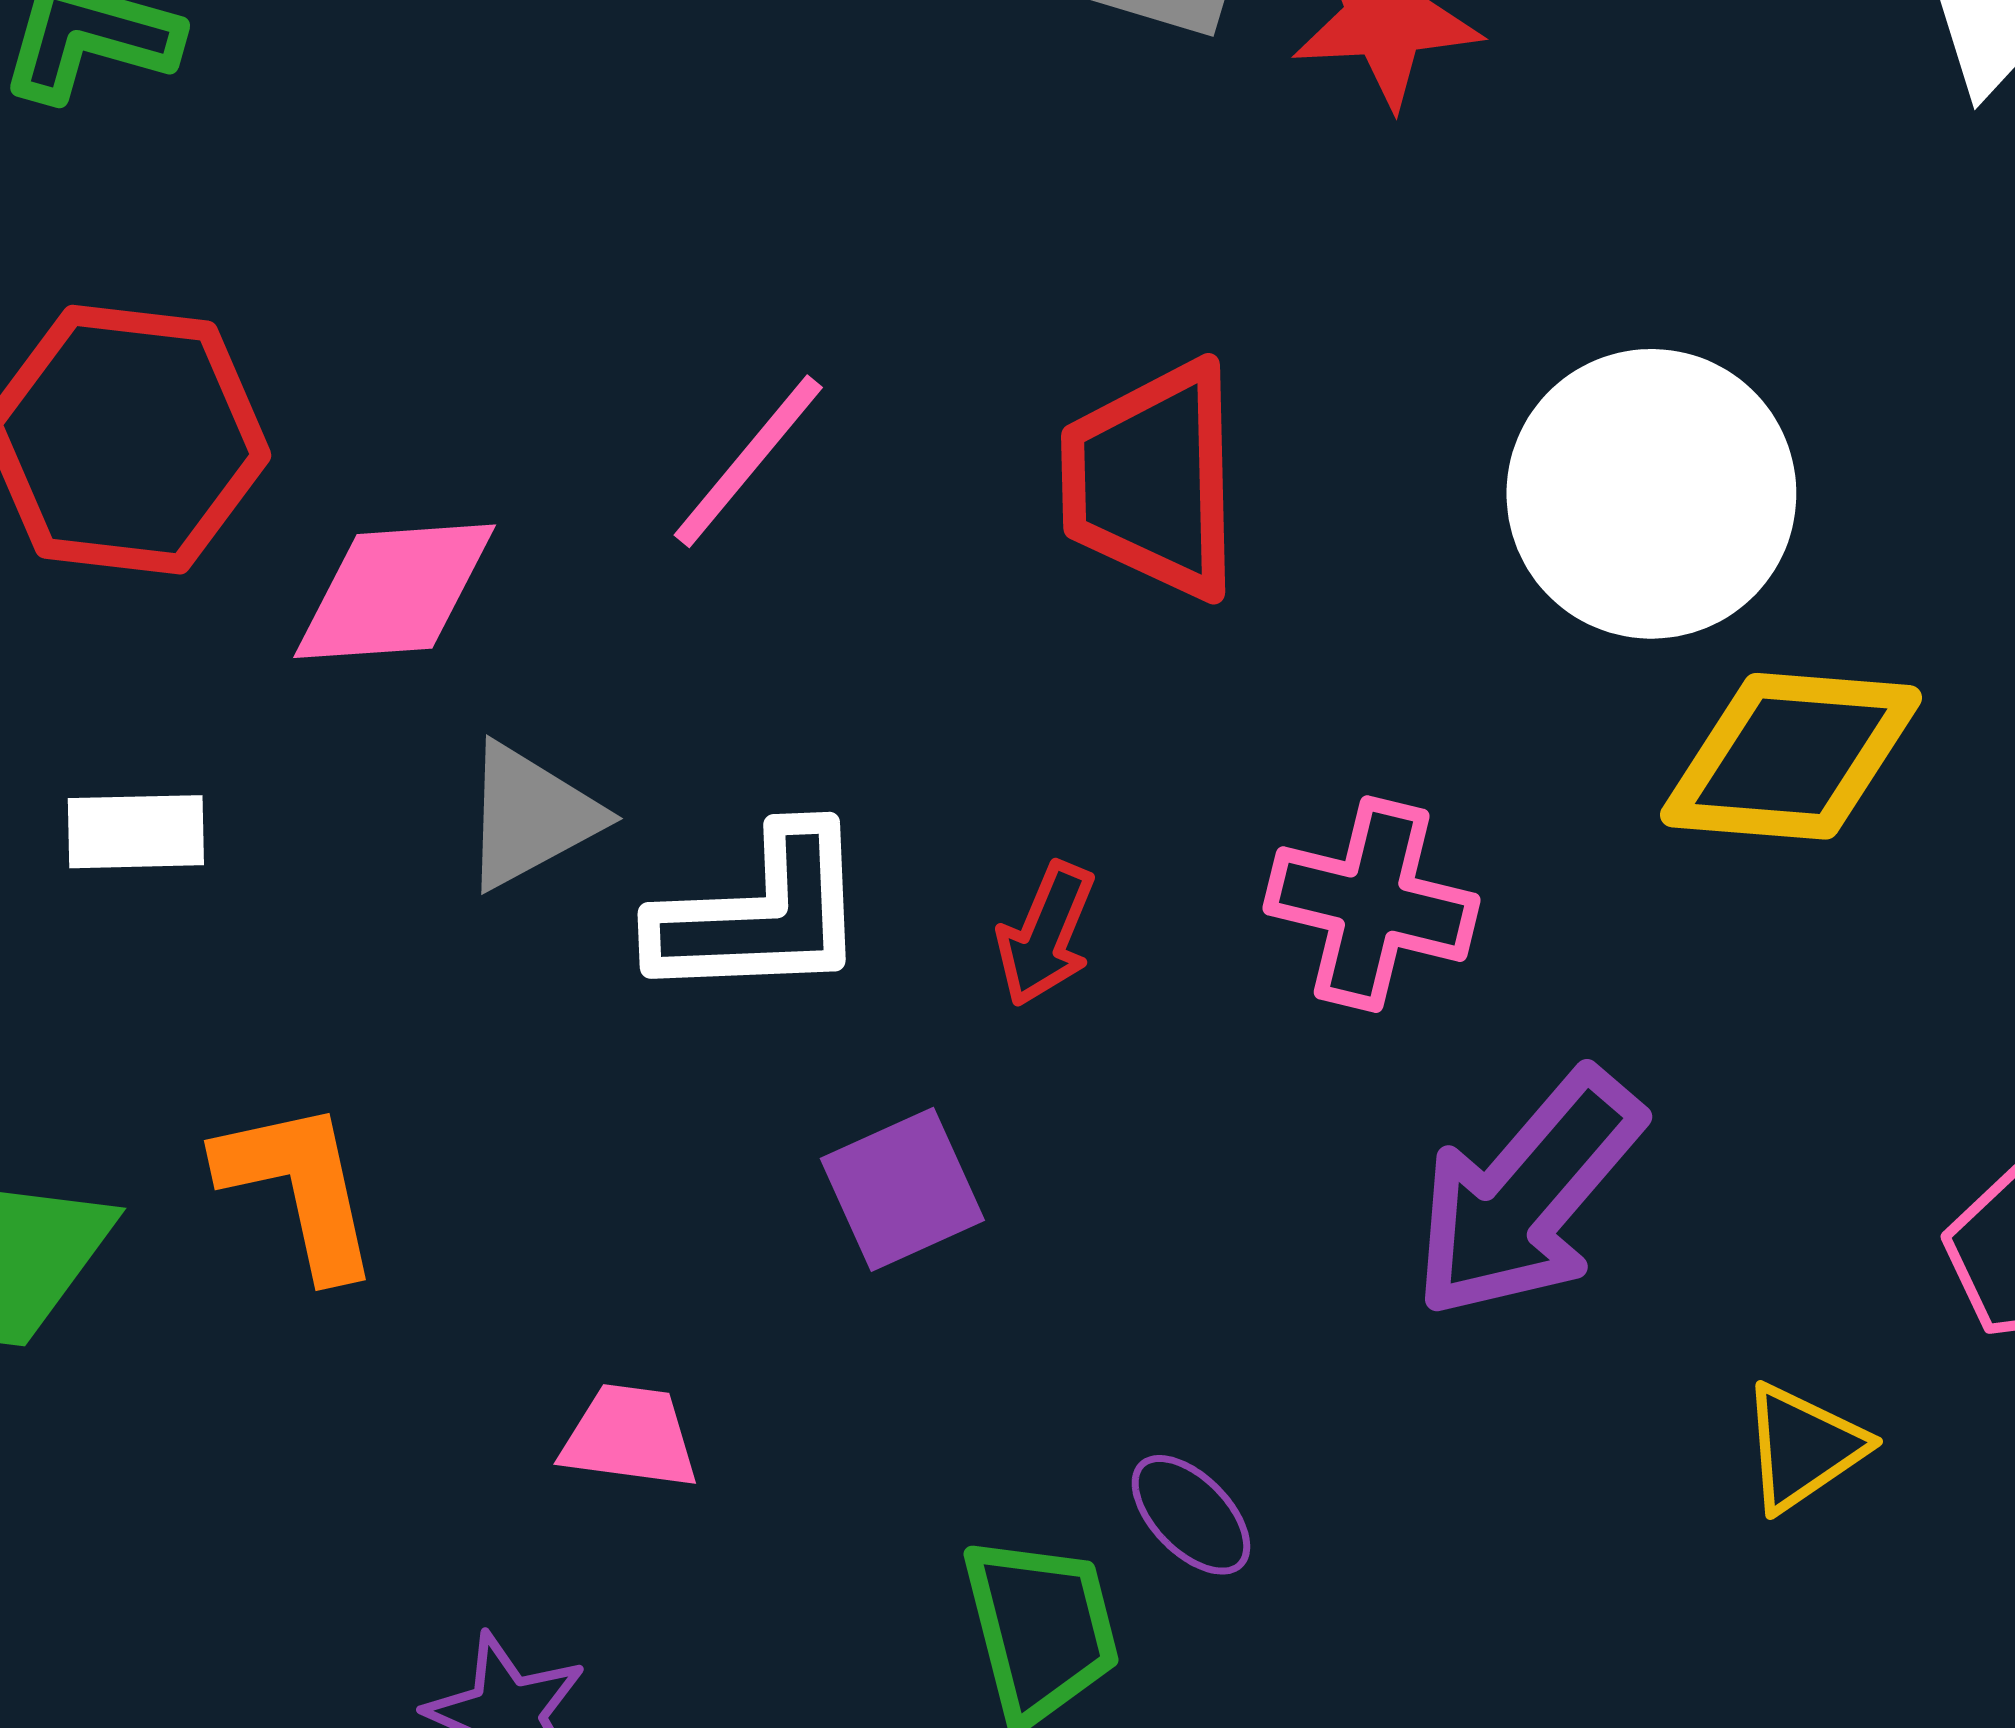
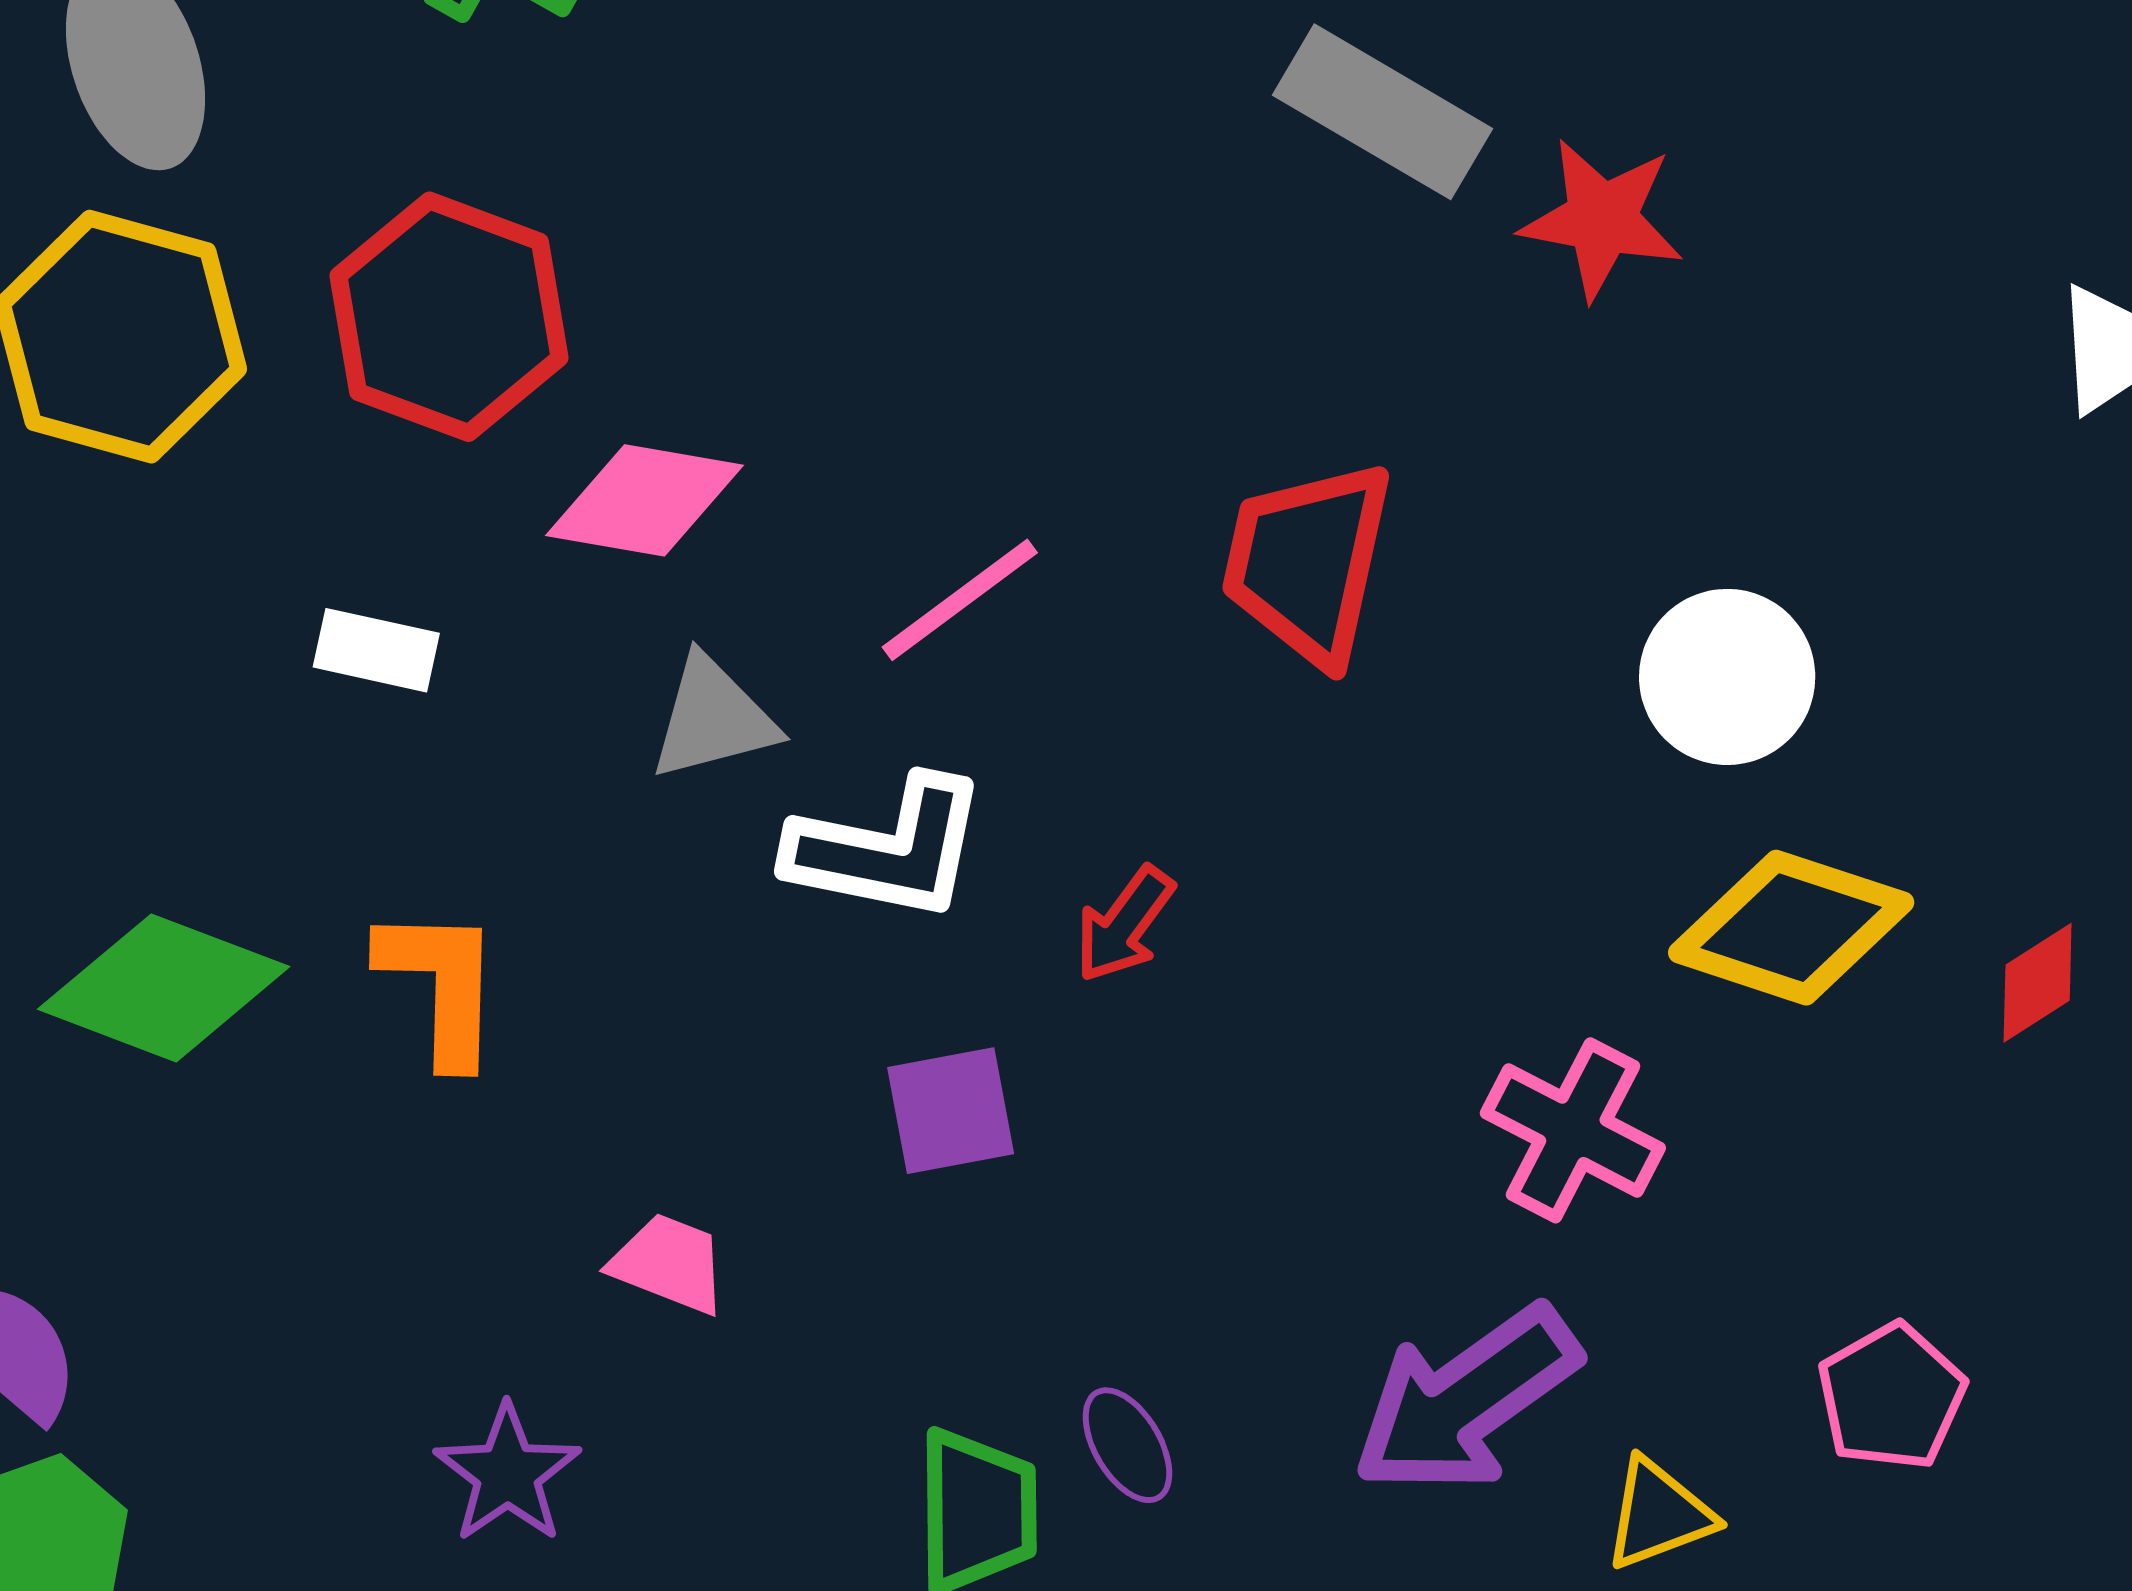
pink line: (748, 461) -> (960, 600), moved
white circle: (1651, 494) -> (1727, 677), size x0.7
pink cross: (1372, 904) -> (1573, 1130), moved
purple arrow: (1527, 1194) -> (1466, 1400), moved

